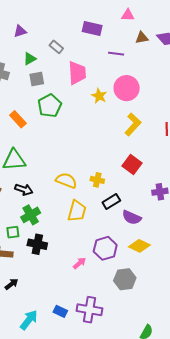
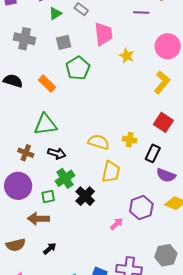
green triangle: (30, 59) -> (55, 13), moved
pink circle: (127, 88) -> (168, 46), moved
black rectangle: (111, 202) -> (153, 153), moved, turned -30
black cross: (37, 244) -> (85, 196), moved, turned 36
gray hexagon: (125, 279) -> (166, 255), moved

